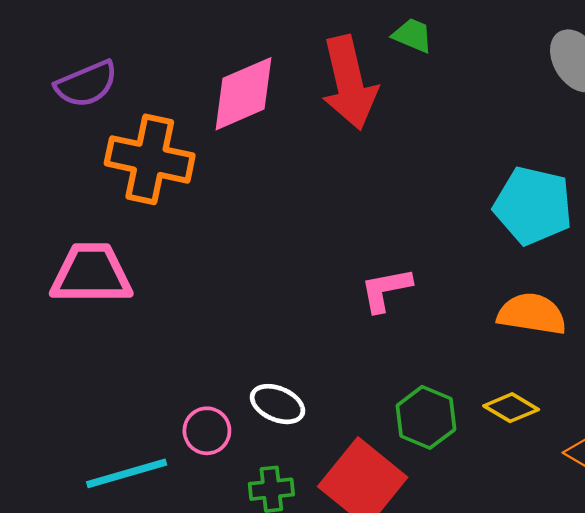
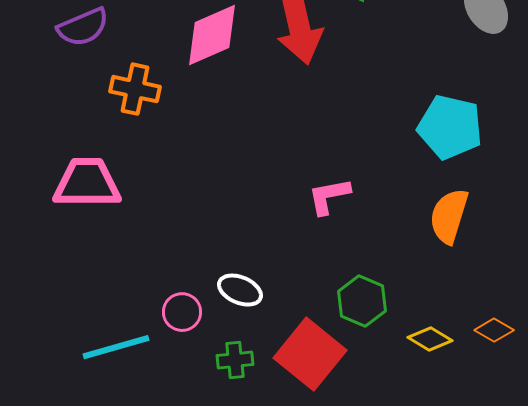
orange cross: (150, 159) -> (135, 89), size x0.7
orange semicircle: (532, 314) -> (449, 216), turned -82
yellow diamond: (511, 408) -> (430, 339), moved

